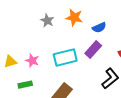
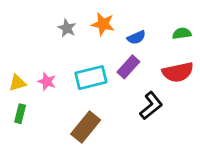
green rectangle: (25, 85) -> (20, 114), moved, turned -64

